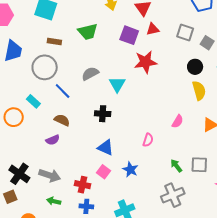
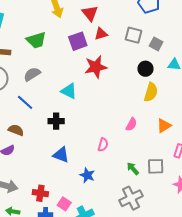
purple square: (129, 35) -> (78, 41), turned -36
gray semicircle: (90, 74) -> (32, 74), moved
cyan triangle: (117, 84) -> (69, 91), turned -30
blue line: (63, 91) -> (25, 102), moved
yellow semicircle: (199, 91) -> (151, 92), turned 36
pink square: (103, 172) -> (64, 204), moved

